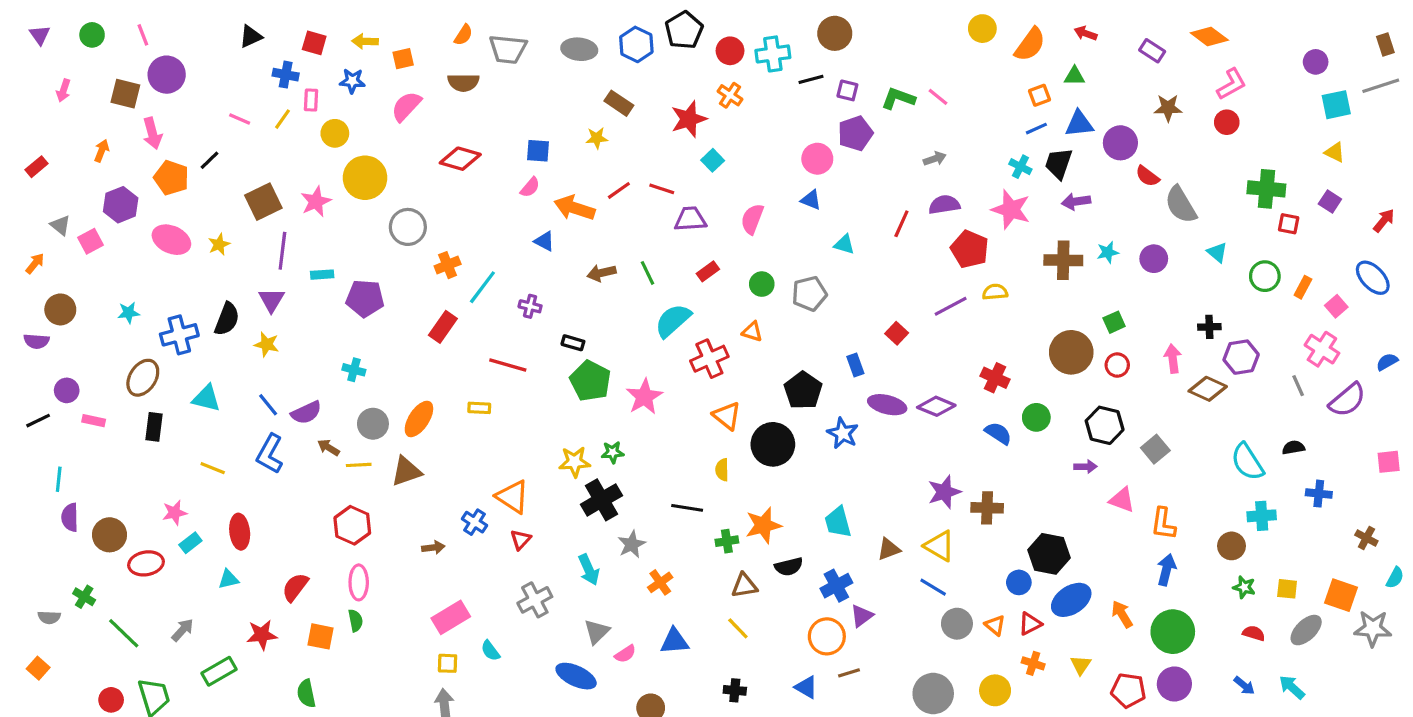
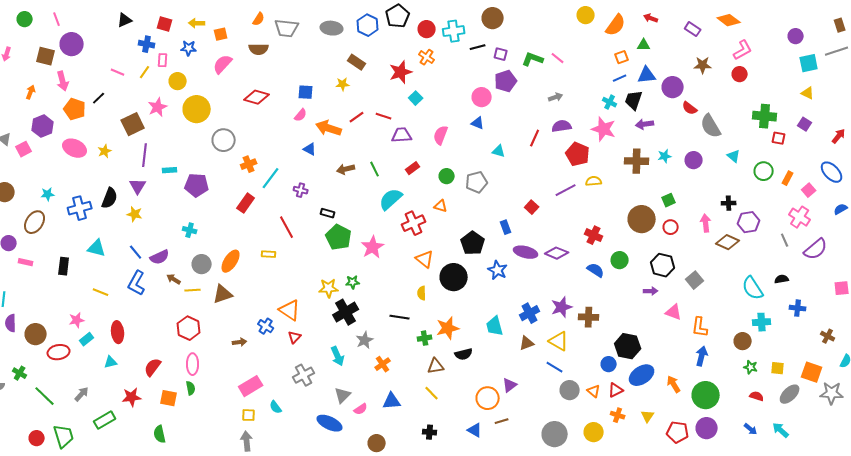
pink star: (316, 202) -> (158, 107), moved
blue semicircle: (1387, 362) -> (841, 209), moved
red line: (508, 365) -> (287, 227), turned 45
brown ellipse: (143, 378) -> (35, 222), moved
blue cross: (836, 586) -> (530, 313), moved

